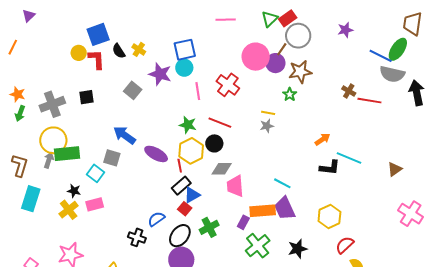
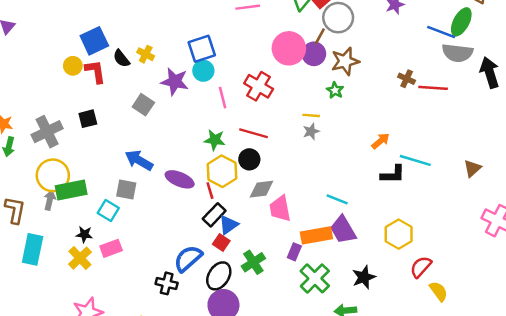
blue semicircle: (156, 219) -> (188, 259), size x1.4

